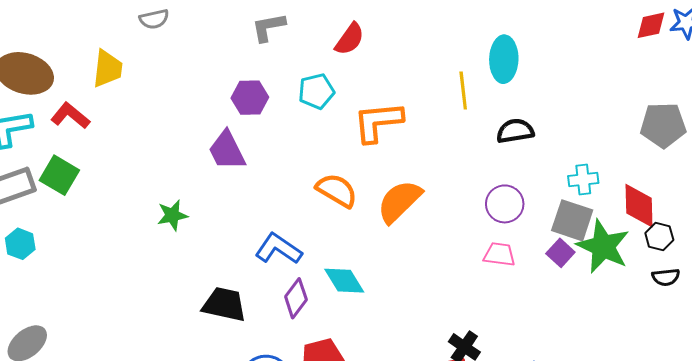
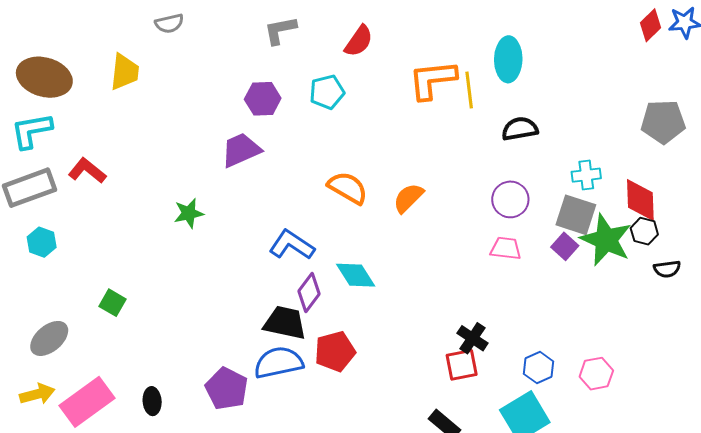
red diamond: (651, 25) -> (651, 25), turned -32
red L-shape: (70, 116) -> (87, 171), moved
orange L-shape: (378, 122) -> (432, 80), moved
purple trapezoid: (227, 150) -> (241, 150), turned 93
green square: (59, 175) -> (113, 303), moved, size x0.7
orange semicircle: (399, 201) -> (408, 198), size x0.7
black hexagon: (659, 237) -> (644, 231), moved
black trapezoid: (224, 304) -> (285, 323), moved

